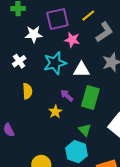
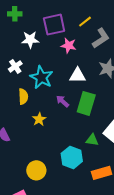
cyan star: (55, 63) -> (41, 77), moved, turned -30
yellow star: (55, 112) -> (39, 119), moved
green triangle: (85, 130) -> (92, 140), moved, turned -40

